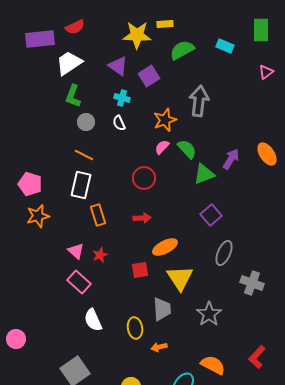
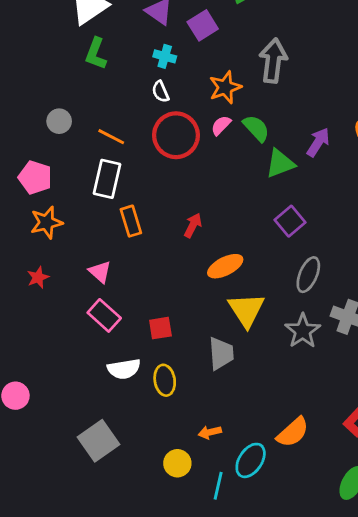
gray circle: (86, 122) -> (59, 121), moved
red circle: (144, 178) -> (176, 135), moved, size x1.4
red arrow: (142, 218) -> (193, 225), turned -60
red star: (100, 255) -> (38, 277), moved
red square: (140, 270) -> (160, 328), moved
gray star: (209, 314) -> (303, 331), moved
white semicircle: (93, 320) -> (124, 369), turned -75
yellow ellipse: (135, 328) -> (165, 380), moved
orange arrow: (159, 347) -> (210, 432), moved
orange semicircle: (213, 365) -> (293, 432), turned 110

